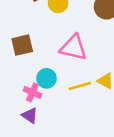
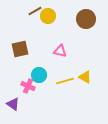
pink triangle: (73, 48) -> (60, 51), size x0.6
purple triangle: (30, 115) -> (13, 104), moved

